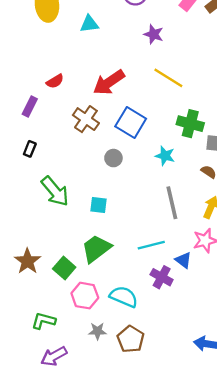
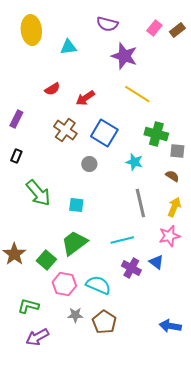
purple star: (154, 34) -> (124, 56), size x1.5
red semicircle: (55, 81) -> (52, 89), moved
red arrow: (109, 82) -> (85, 98), size x0.7
blue triangle: (183, 260) -> (156, 262), moved

